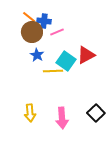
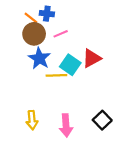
blue cross: (44, 21) -> (47, 14), moved
blue star: (37, 55) -> (39, 58), size x1.5

